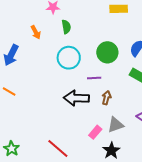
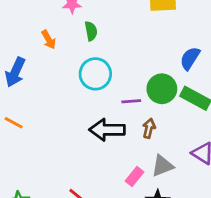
green circle: (107, 52) -> (162, 89), moved

